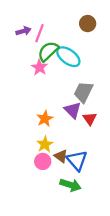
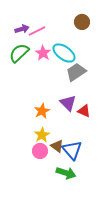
pink line: (39, 33) -> (37, 31), turned 42
green semicircle: (48, 51) -> (19, 53), moved
pink star: (39, 67) -> (43, 53), moved
gray trapezoid: (83, 92) -> (76, 72), moved, turned 30
red triangle: (90, 119) -> (84, 111), turned -32

